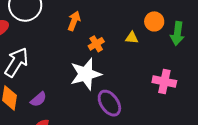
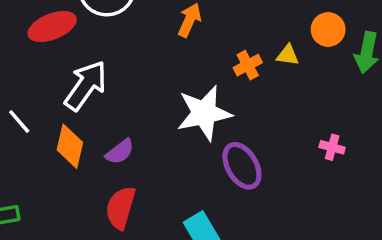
orange cross: (96, 44) -> (248, 65), moved
pink cross: (164, 82) -> (332, 147), moved, size x0.6

